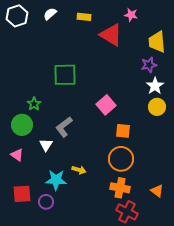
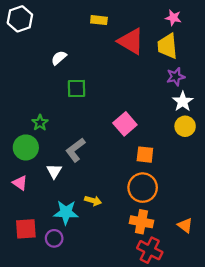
white semicircle: (50, 14) -> (59, 58), moved
pink star: (131, 15) -> (173, 18), moved
yellow trapezoid: (157, 42) -> (167, 46), moved
green square: (65, 75) -> (77, 88), size x0.7

